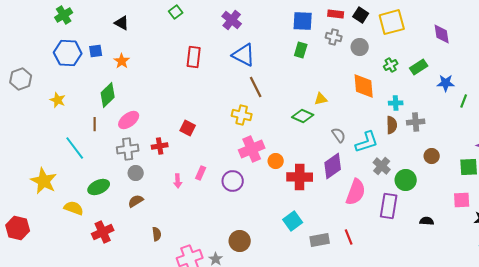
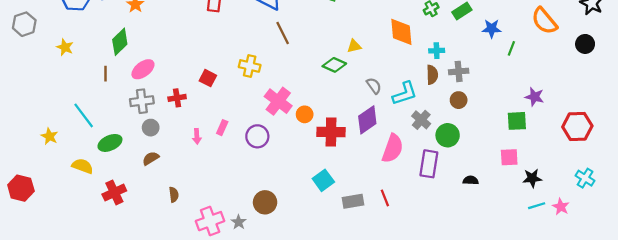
yellow cross: (242, 115) -> (250, 66), moved
cyan line: (75, 148) -> (84, 115), moved
pink cross: (252, 149) -> (278, 101), turned -30
brown circle: (432, 156) -> (459, 100), moved
yellow star: (44, 181) -> (49, 136), size x0.6

